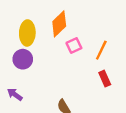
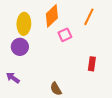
orange line: (101, 50) -> (89, 17), moved
red rectangle: (105, 79) -> (92, 64), turned 32

